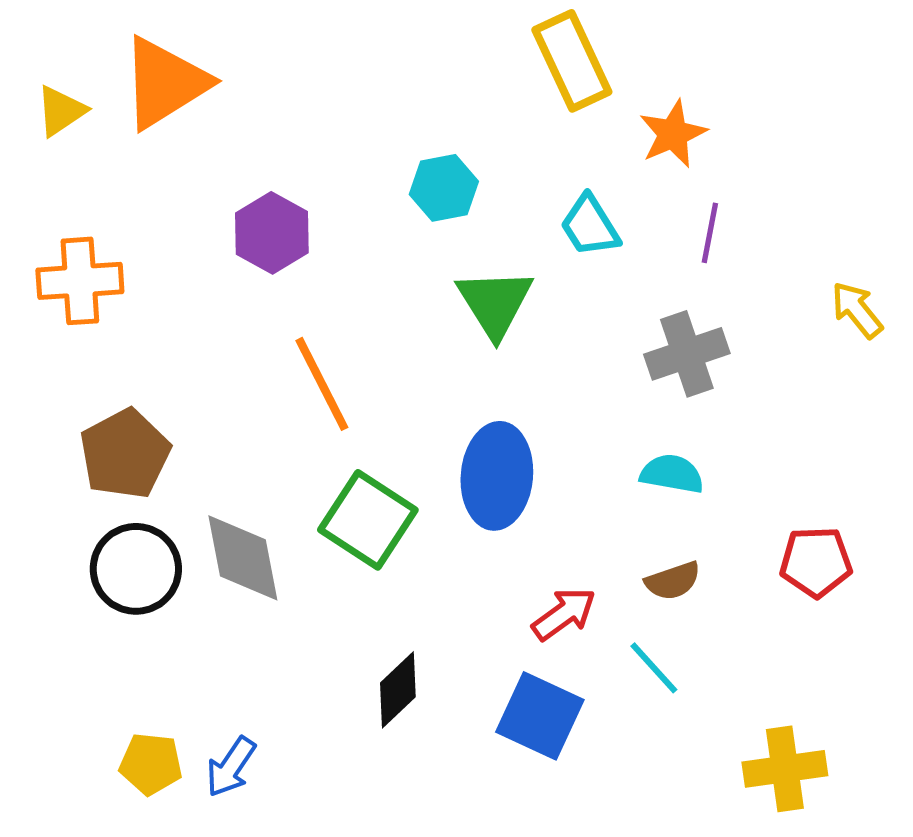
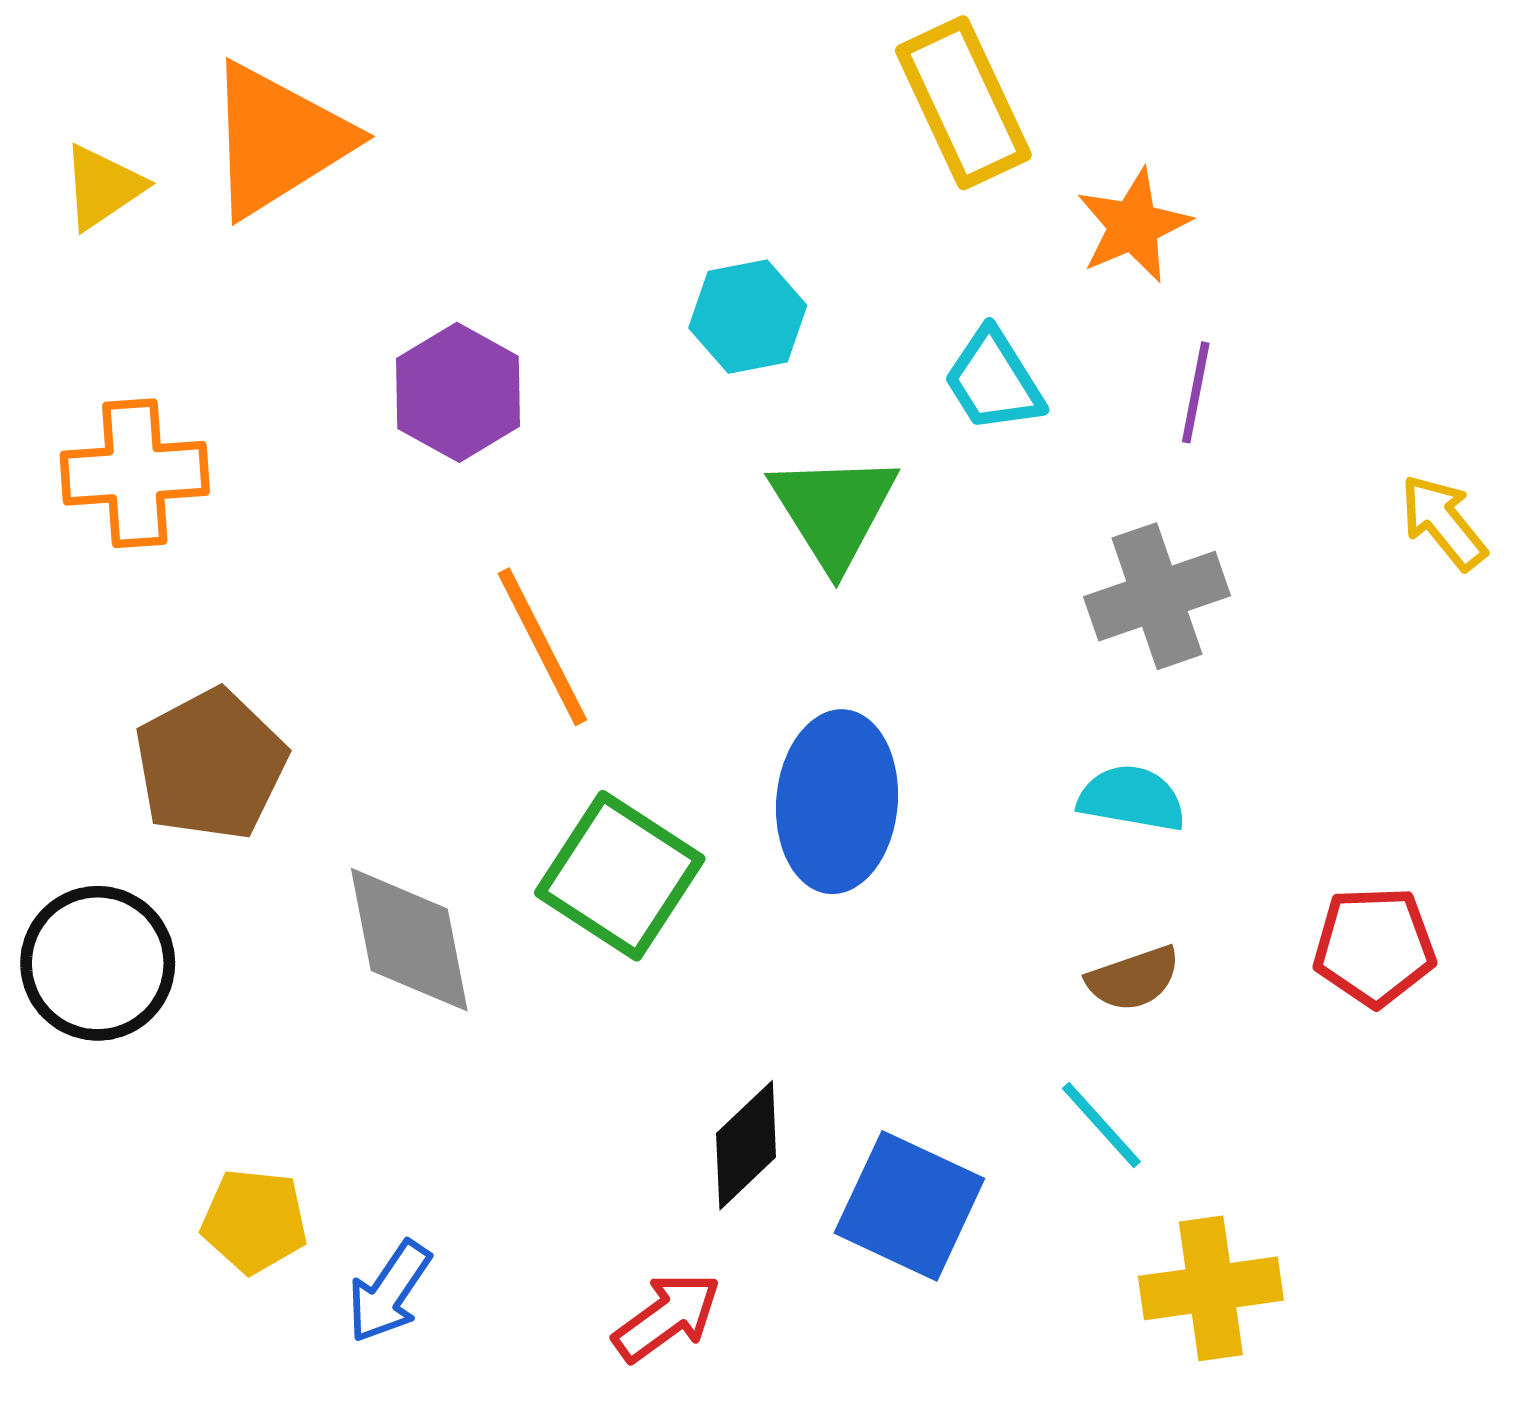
black circle: (136, 569) -> (98, 963), moved
red arrow: (564, 614) -> (667, 1317), moved
black diamond: (398, 690) -> (746, 1145), moved
yellow pentagon: (151, 764) -> (254, 1221), moved
yellow cross: (785, 769) -> (1211, 1288), moved

